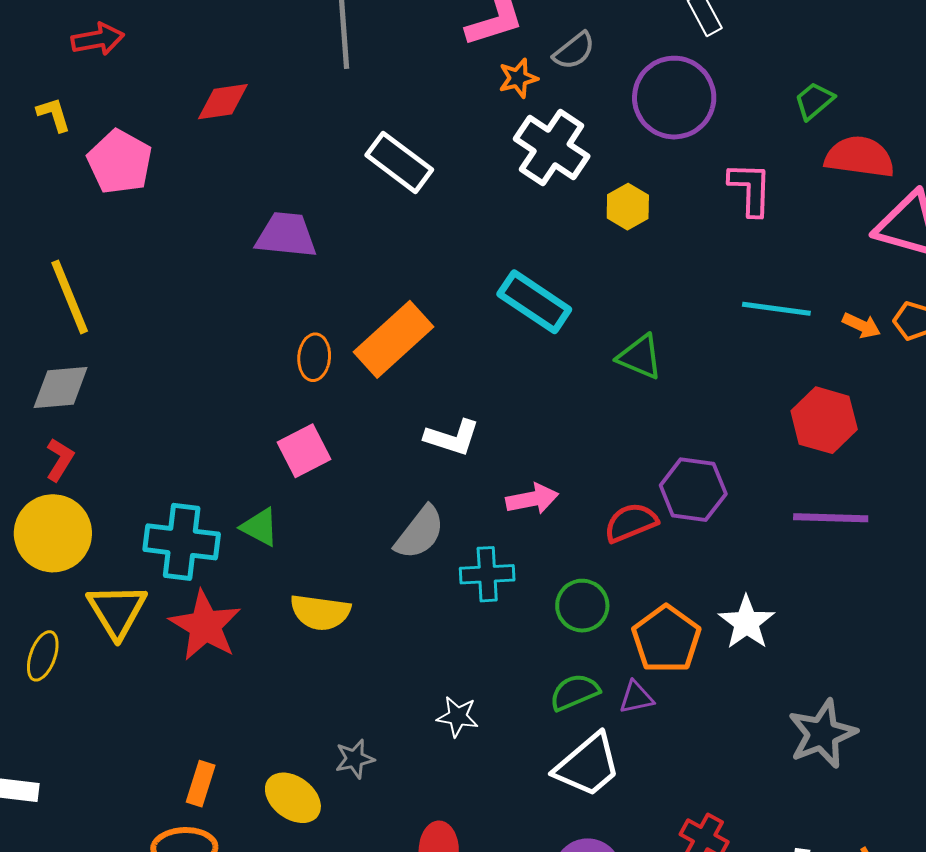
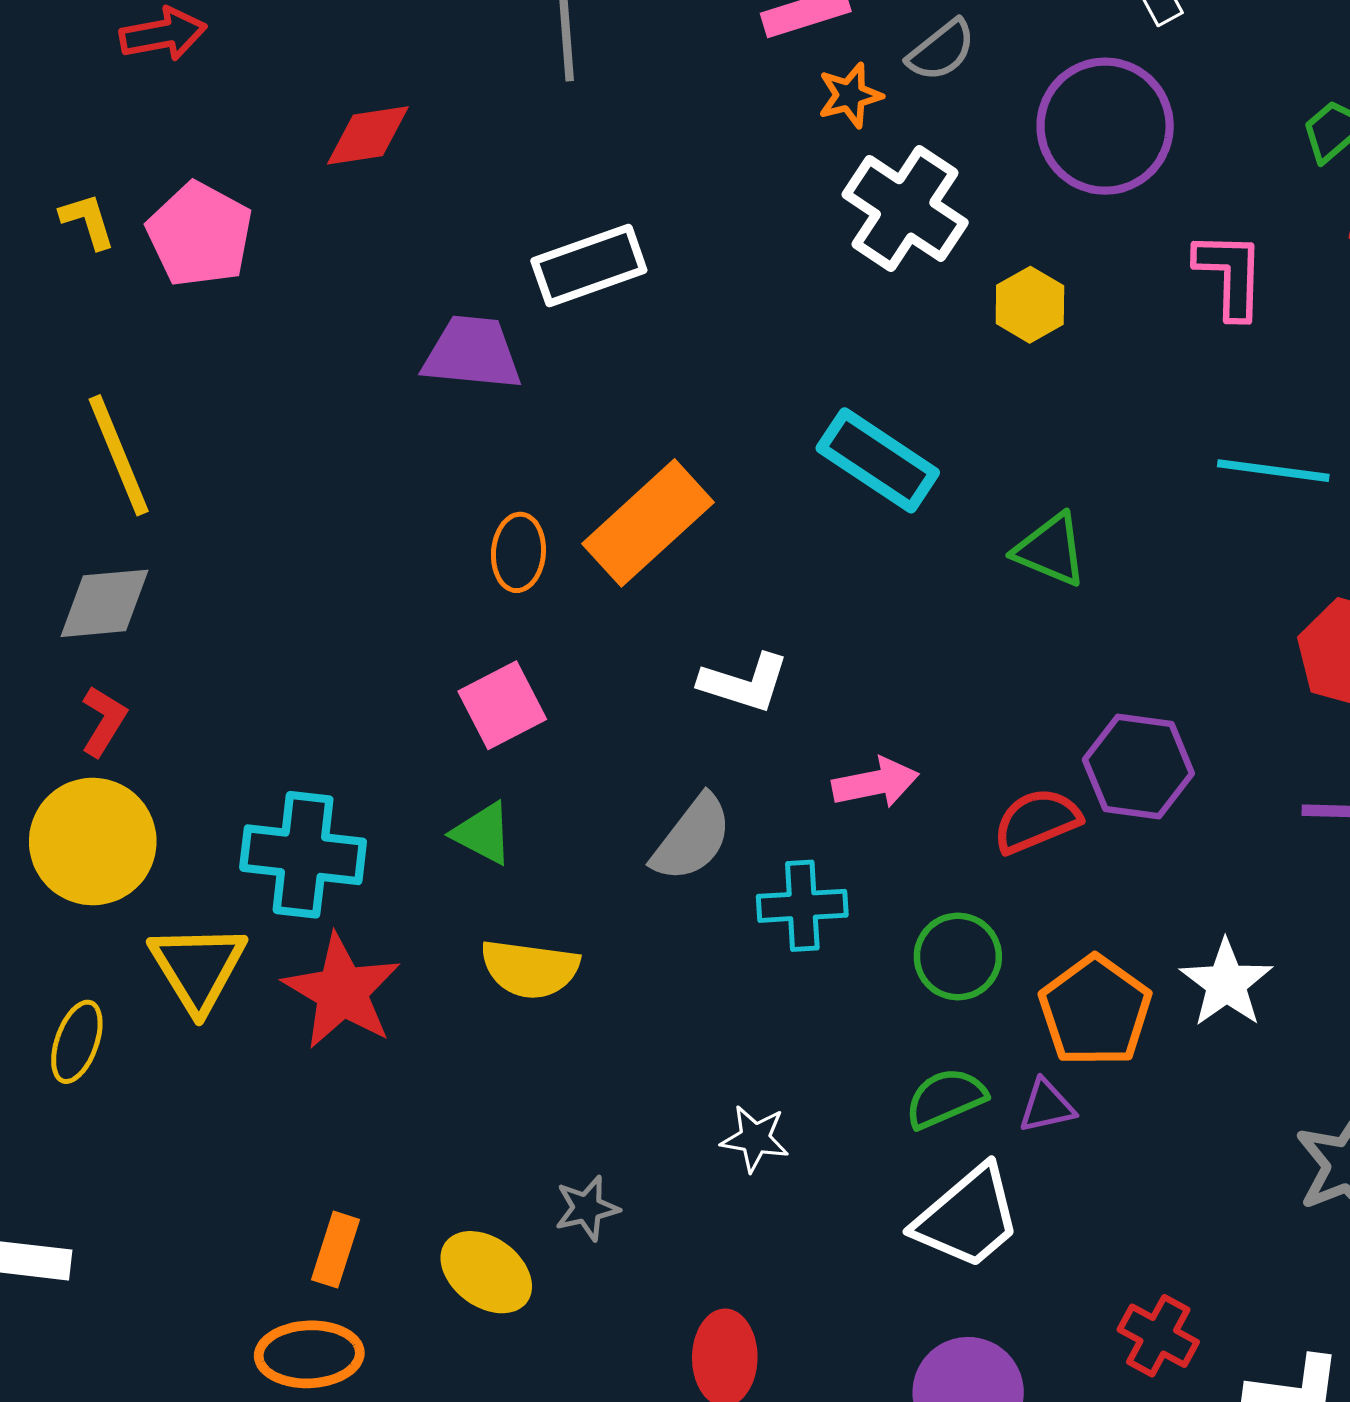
yellow L-shape: (54, 114) -> (88, 221), moved
white rectangle: (399, 162) -> (589, 265), moved, turned -56
green triangle: (260, 527) -> (483, 833), moved

